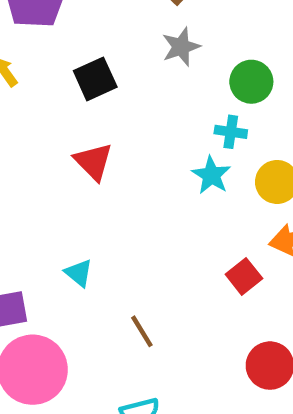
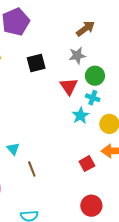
green circle: (251, 82) -> (95, 76), moved
red triangle: (93, 162) -> (69, 86), moved
brown line: (142, 331) -> (32, 169), moved

